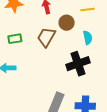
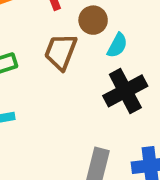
cyan semicircle: (88, 38) -> (117, 45), moved, turned 48

